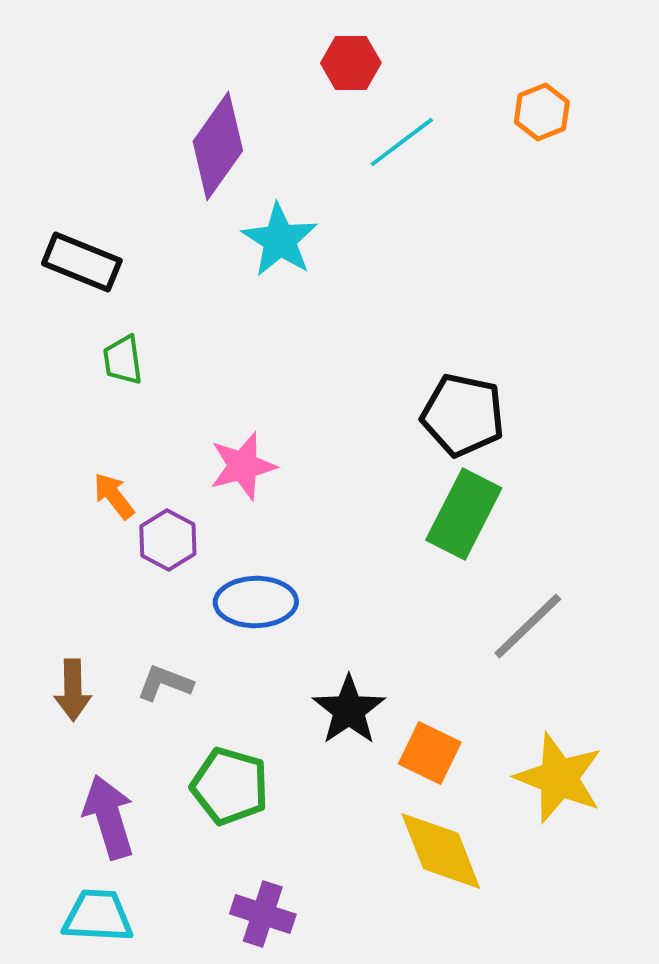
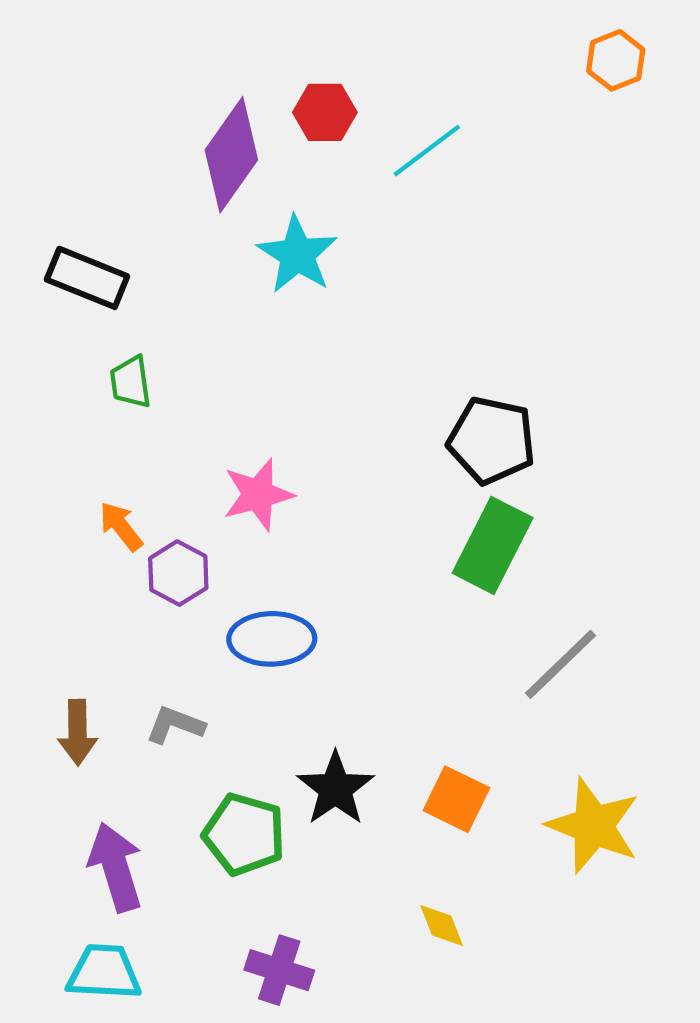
red hexagon: (351, 63) -> (325, 112), moved
orange hexagon: (542, 112) -> (616, 60), moved
black star: (349, 710) -> (335, 789), moved
yellow diamond: (441, 851) -> (442, 926), moved, size x0.5

